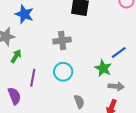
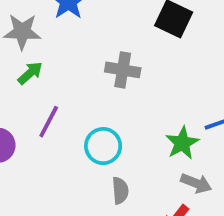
cyan circle: (63, 72) -> (103, 146), moved

